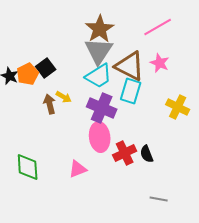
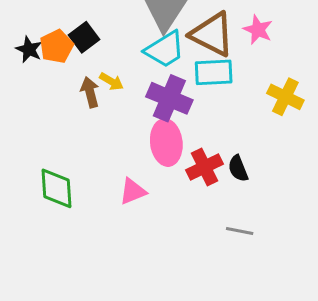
cyan rectangle: (131, 91) -> (214, 72), turned 70
gray line: (159, 199) -> (240, 231), moved

